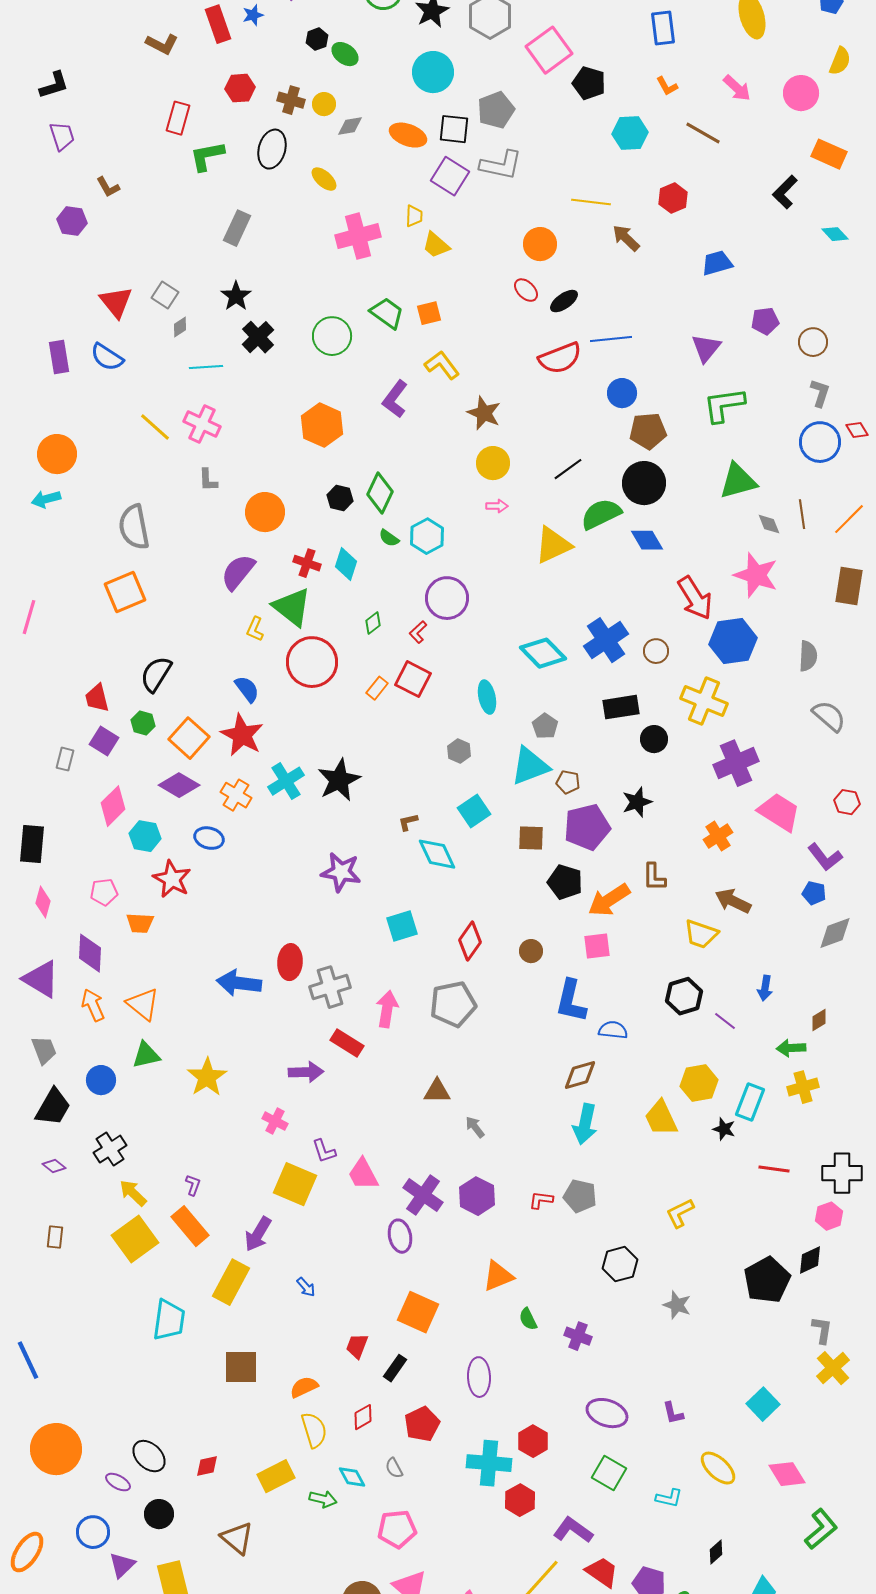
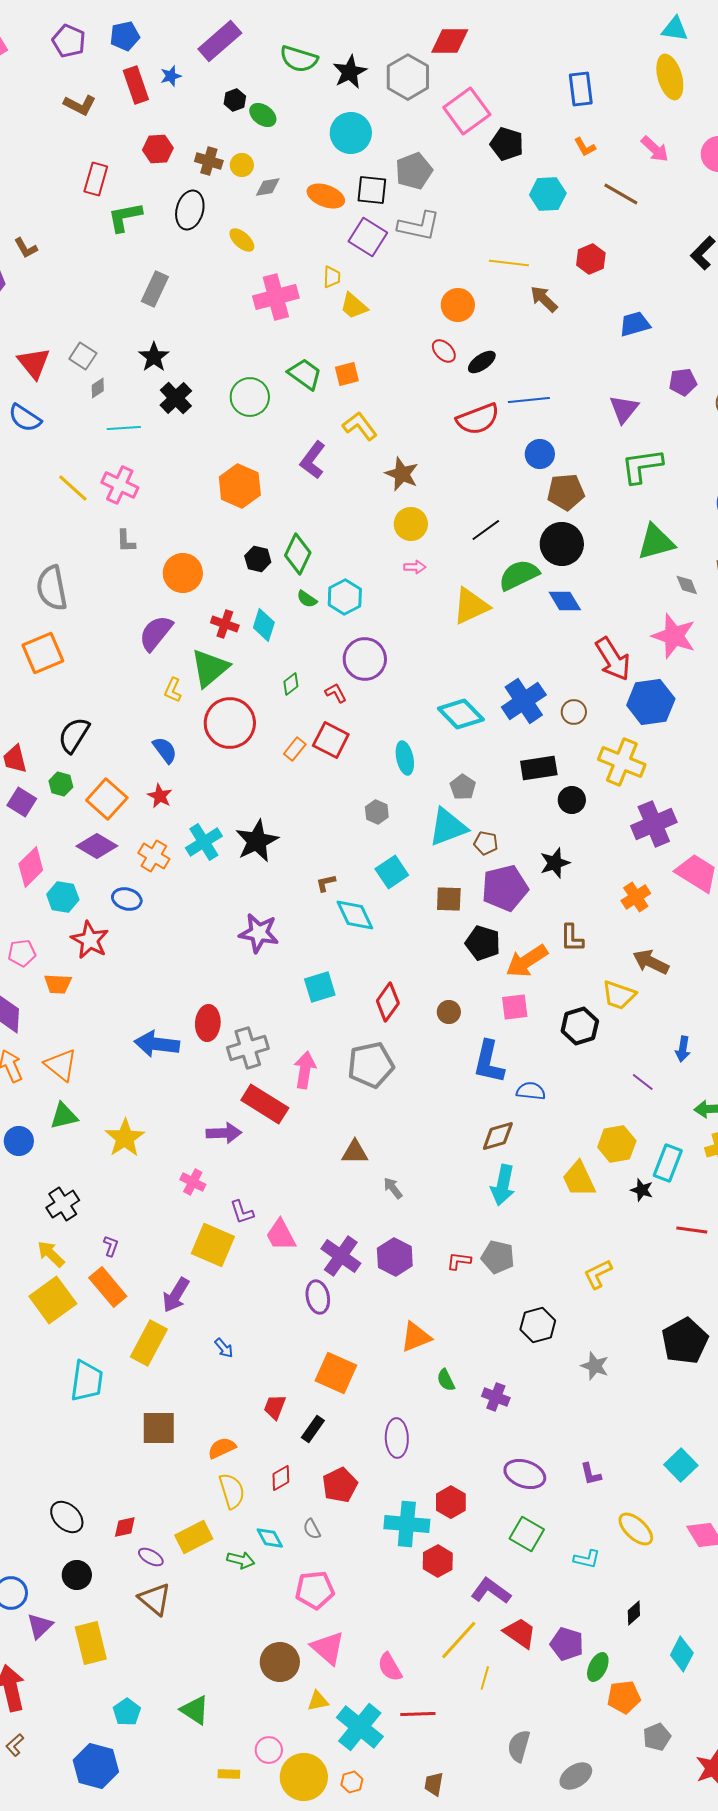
green triangle: (292, 607) -> (210, 668), turned 42
red L-shape: (418, 632) -> (336, 693), turned 105
red star: (242, 735) -> (160, 796), size x0.6
black hexagon: (684, 996) -> (580, 1026), moved
red rectangle: (347, 1043) -> (265, 1104), size x1.4
black cross: (110, 1149) -> (63, 1204), moved
purple ellipse: (118, 1482) -> (151, 1557), moved

